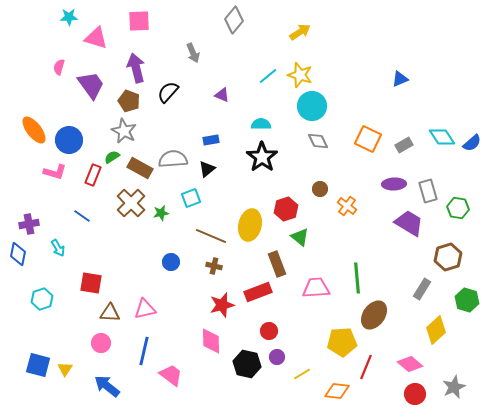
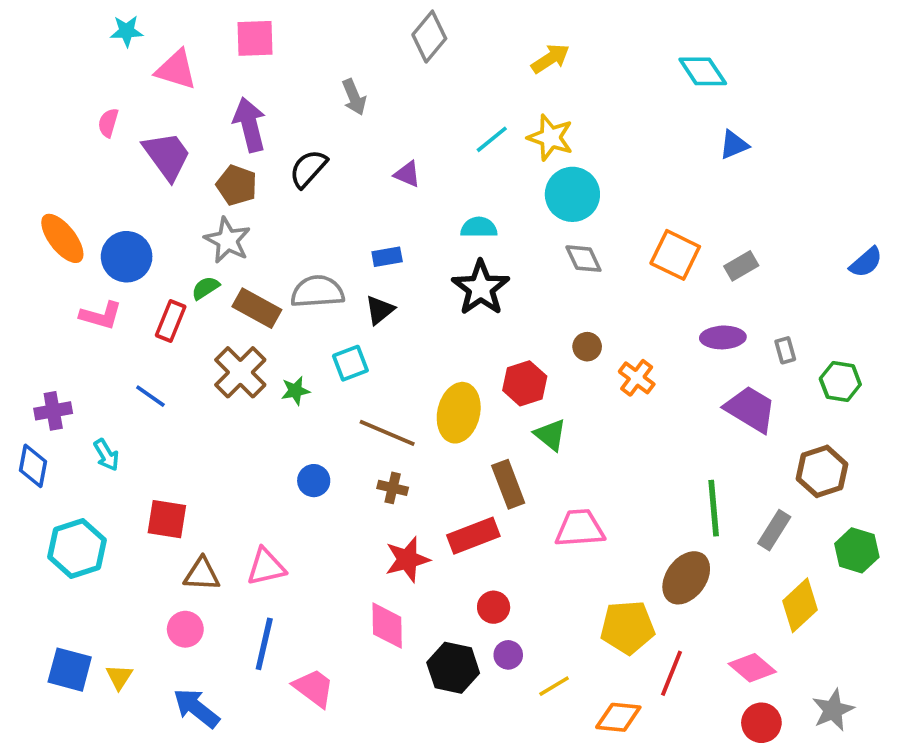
cyan diamond: (442, 137) -> (703, 71), moved
gray rectangle: (428, 191) -> (785, 350), size x0.6
green line: (357, 278) -> (714, 508), moved
cyan hexagon: (42, 299) -> (77, 548), size x1.4

